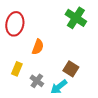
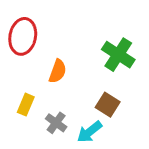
green cross: (76, 18) -> (118, 55), moved

